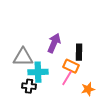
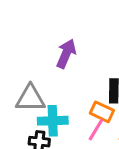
purple arrow: (54, 43) -> (66, 54), moved

